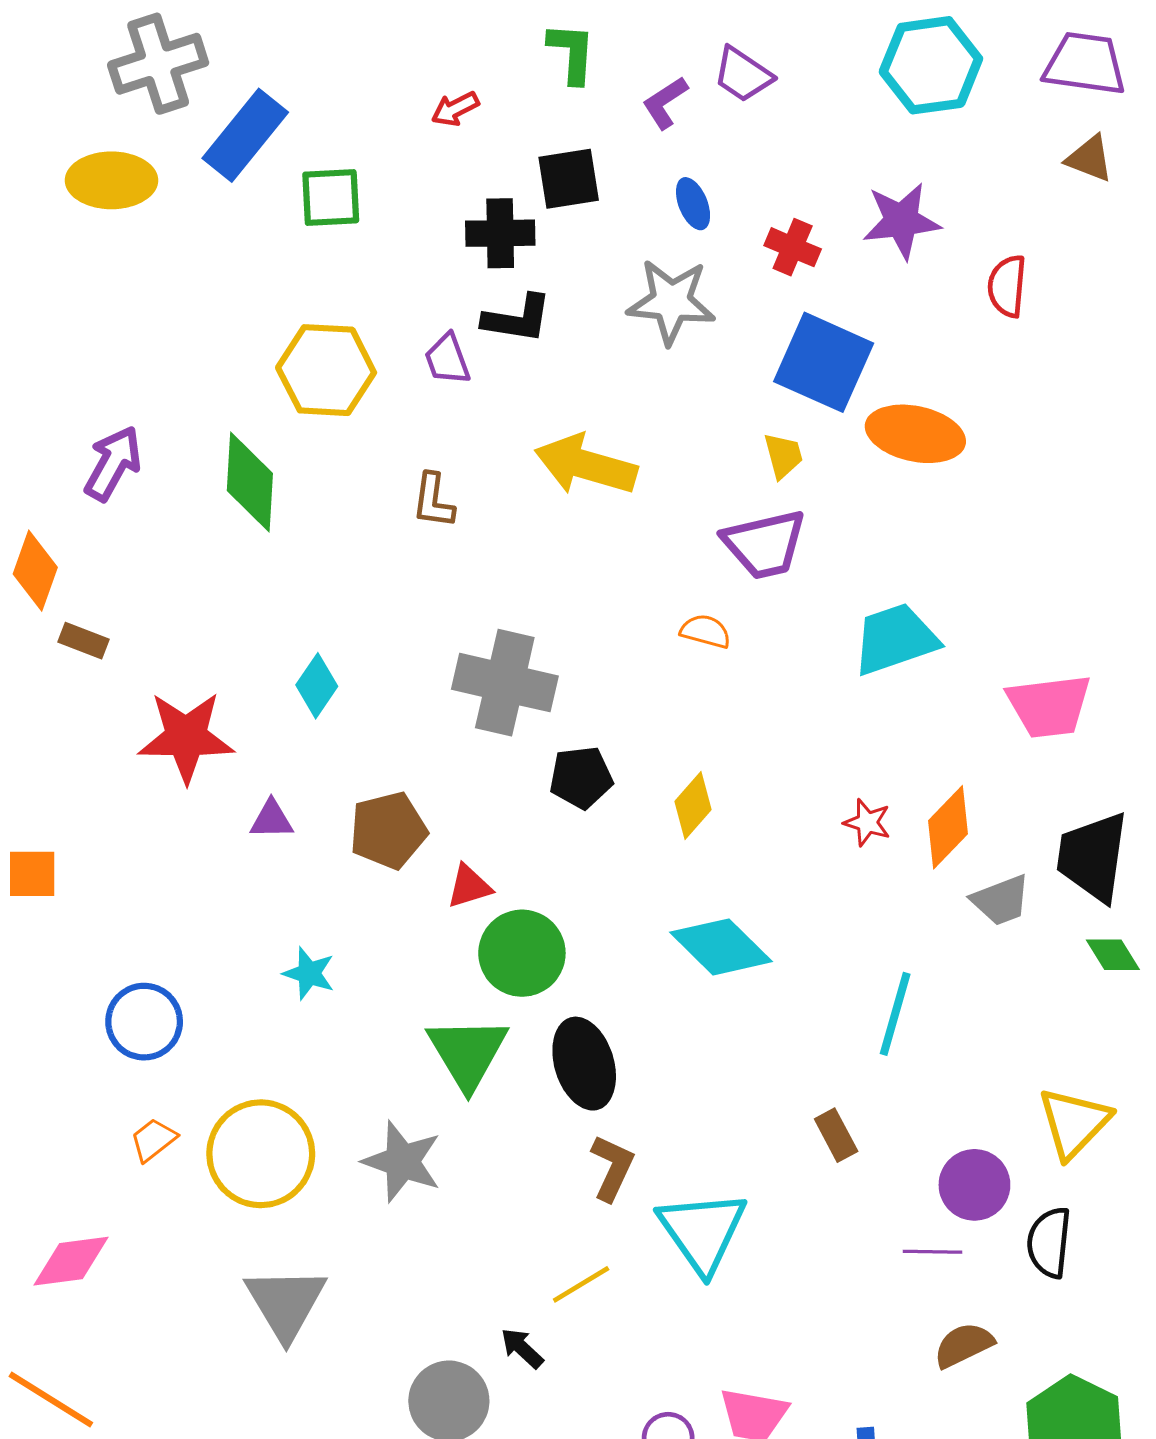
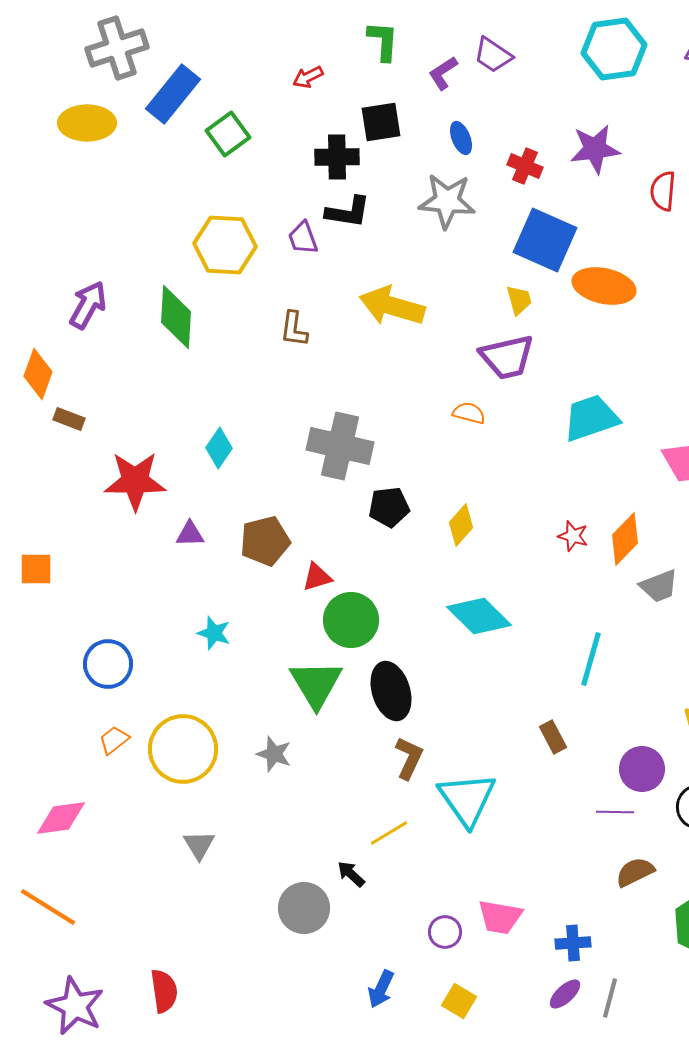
green square: (331, 197) -> (228, 134), turned -33
gray star: (402, 1162) -> (274, 754), size x0.7
gray triangle: (286, 1303) -> (199, 845), size x0.6

